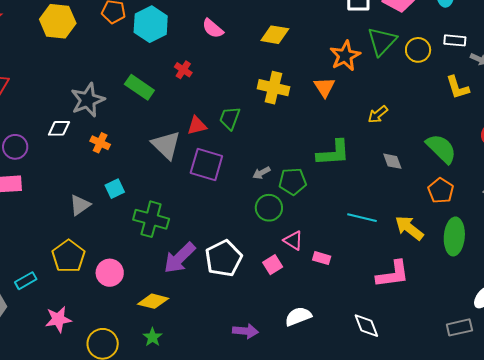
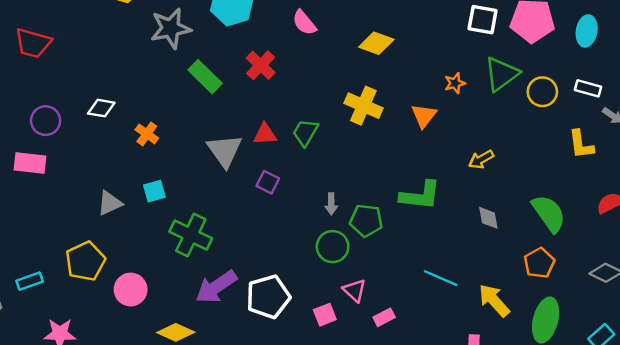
orange star: (345, 56) -> (455, 83), size x0.6
red cross: (183, 70) -> (261, 65), size x1.4
gray star: (88, 100) -> (171, 28), moved
purple square: (206, 165) -> (268, 182), size x0.6
gray arrow: (262, 173) -> (331, 204), turned -72
pink rectangle: (322, 258) -> (384, 317), turned -54

